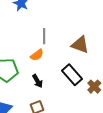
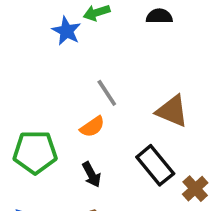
gray line: (44, 36) -> (107, 93), turned -35

